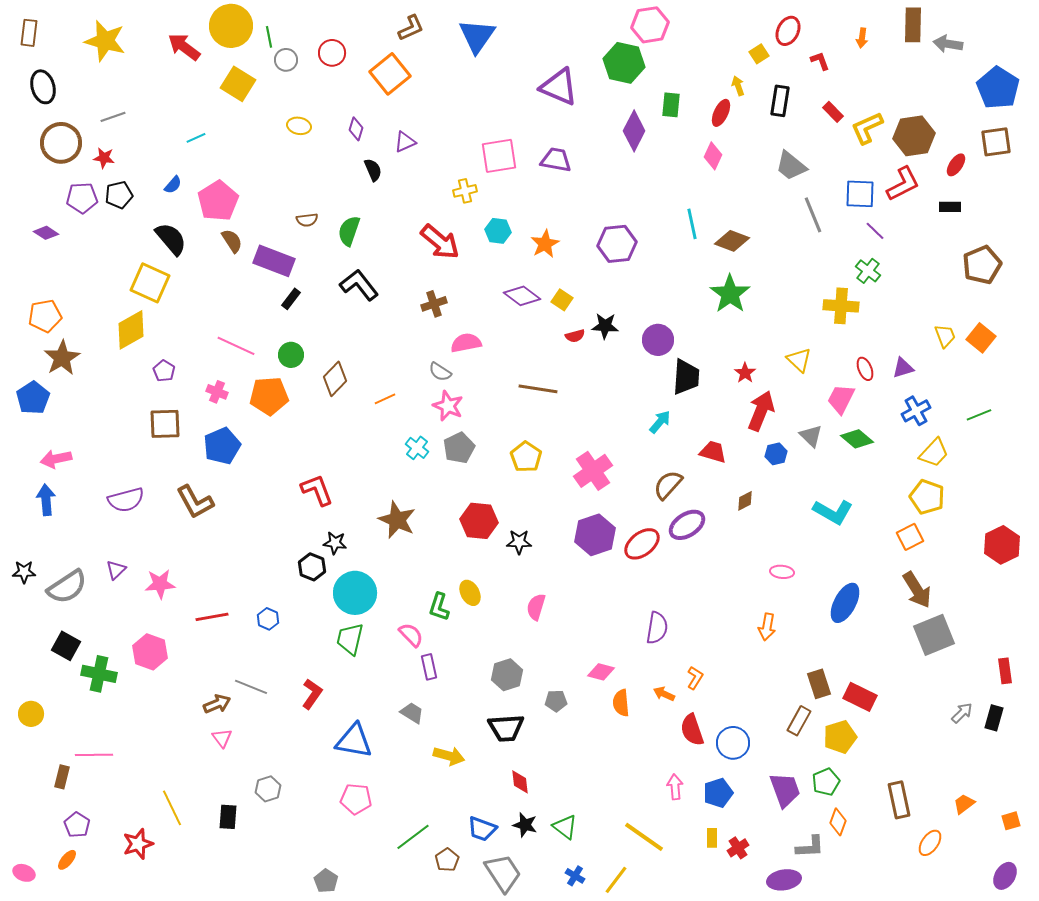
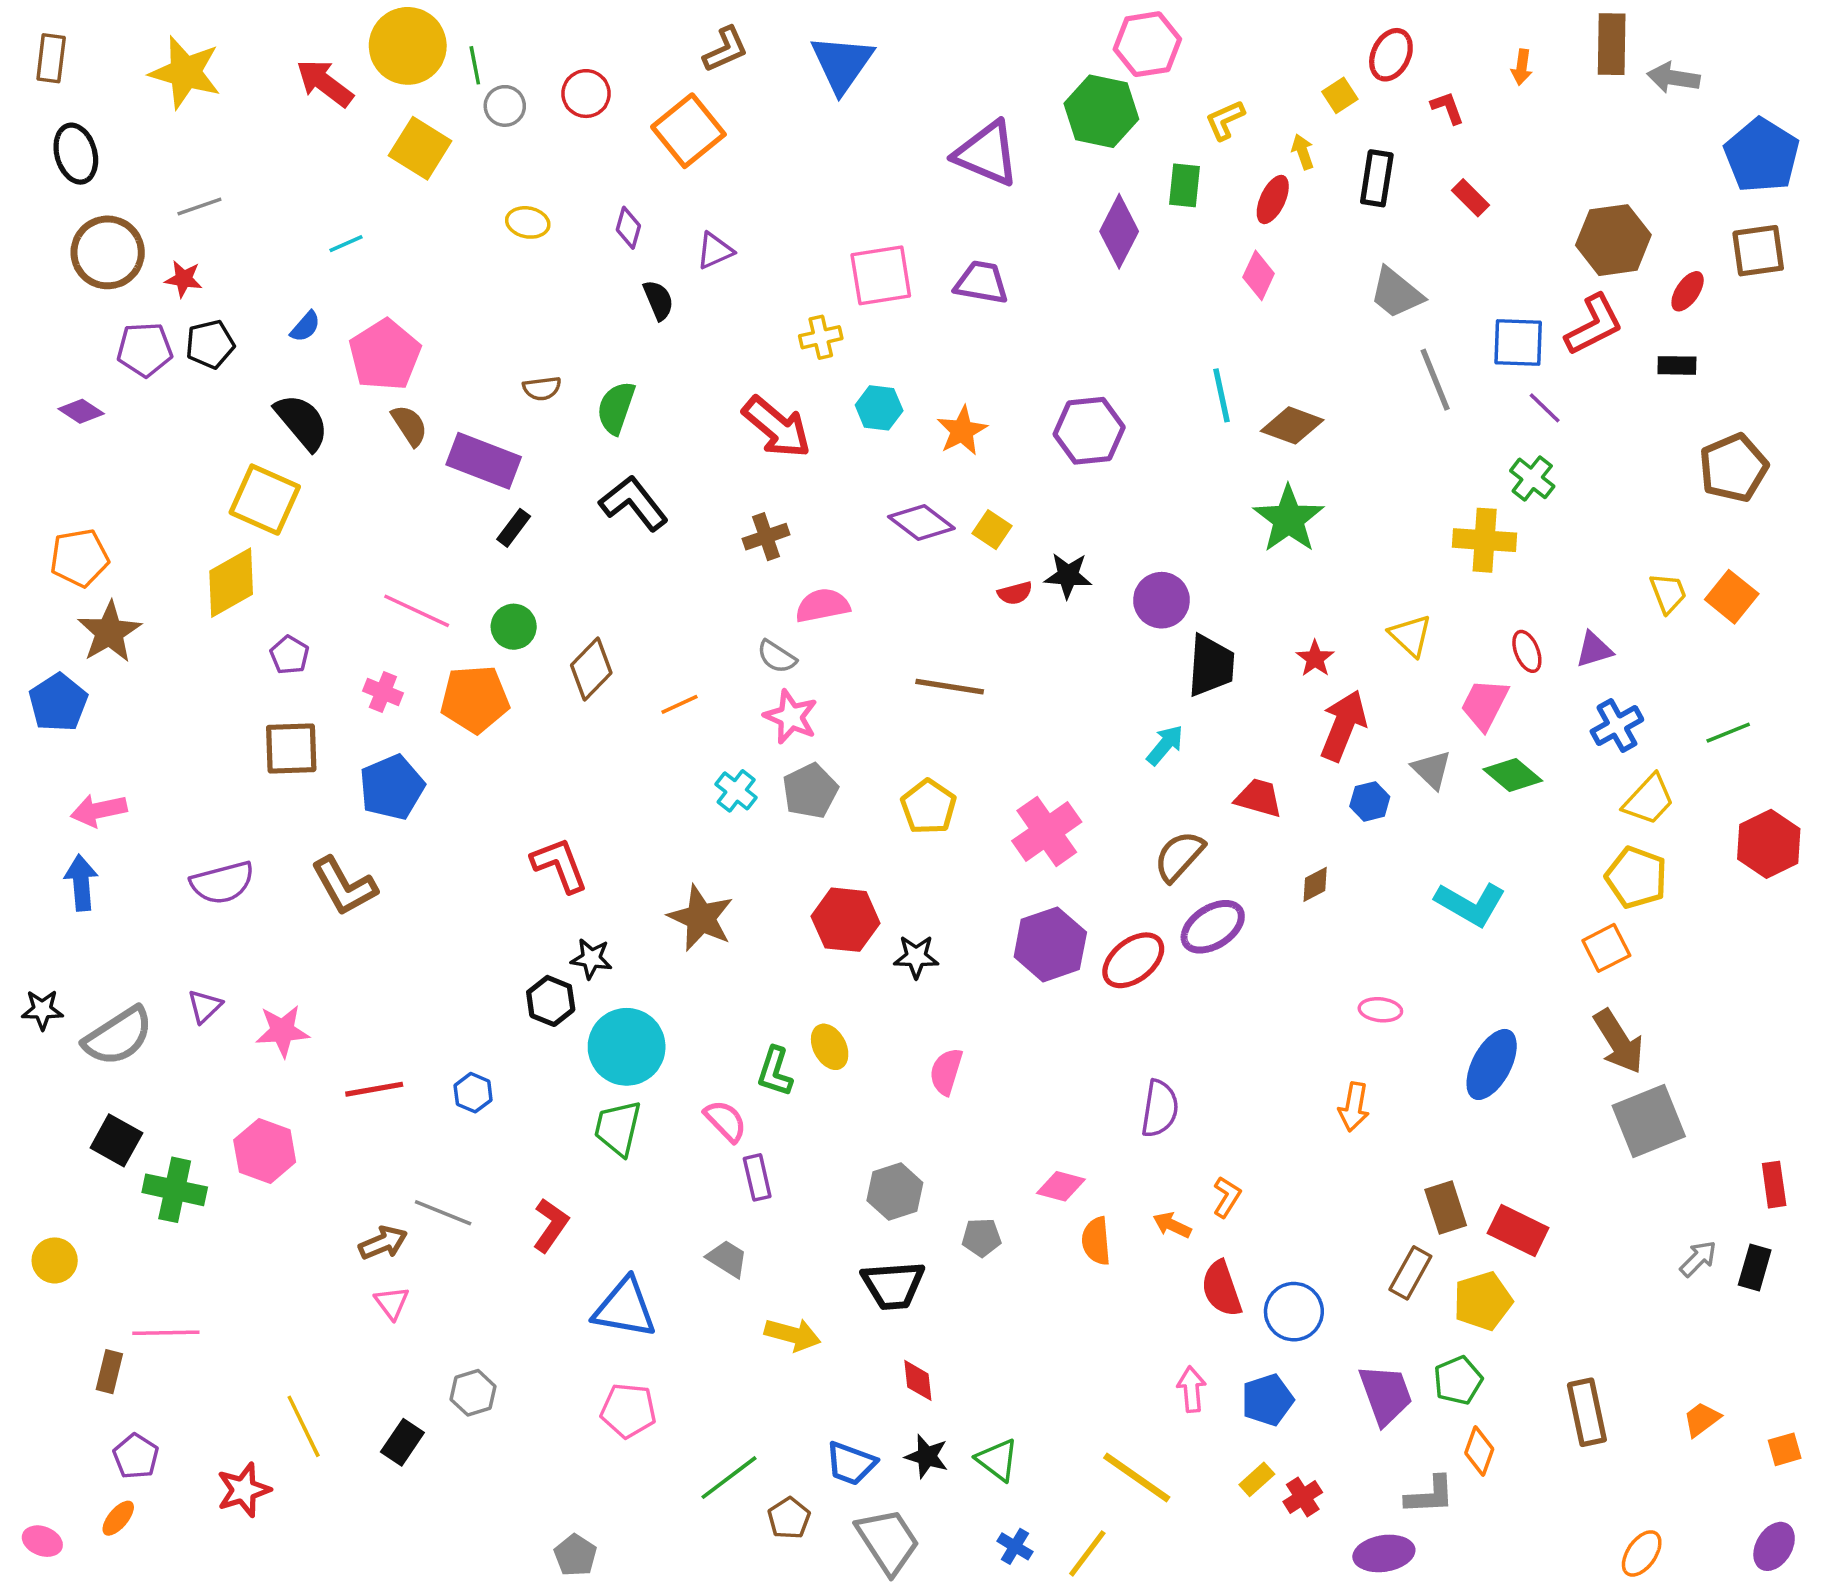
yellow L-shape: (867, 128) -> (1225, 120), moved, size x0.7
red hexagon: (1002, 545) -> (1769, 844), moved
black rectangle: (228, 817) -> (402, 1442), turned 30
yellow rectangle: (712, 838) -> (1257, 1479), turned 48
orange ellipse: (930, 843) -> (1642, 1553), moved

